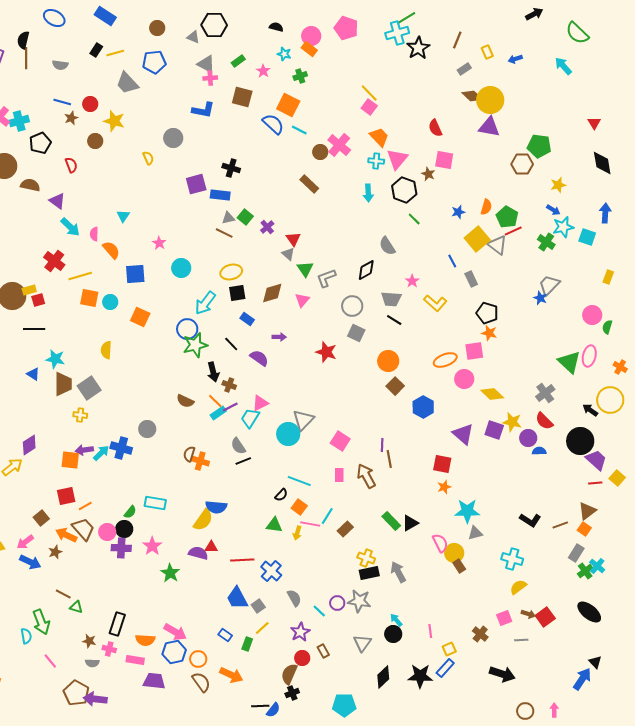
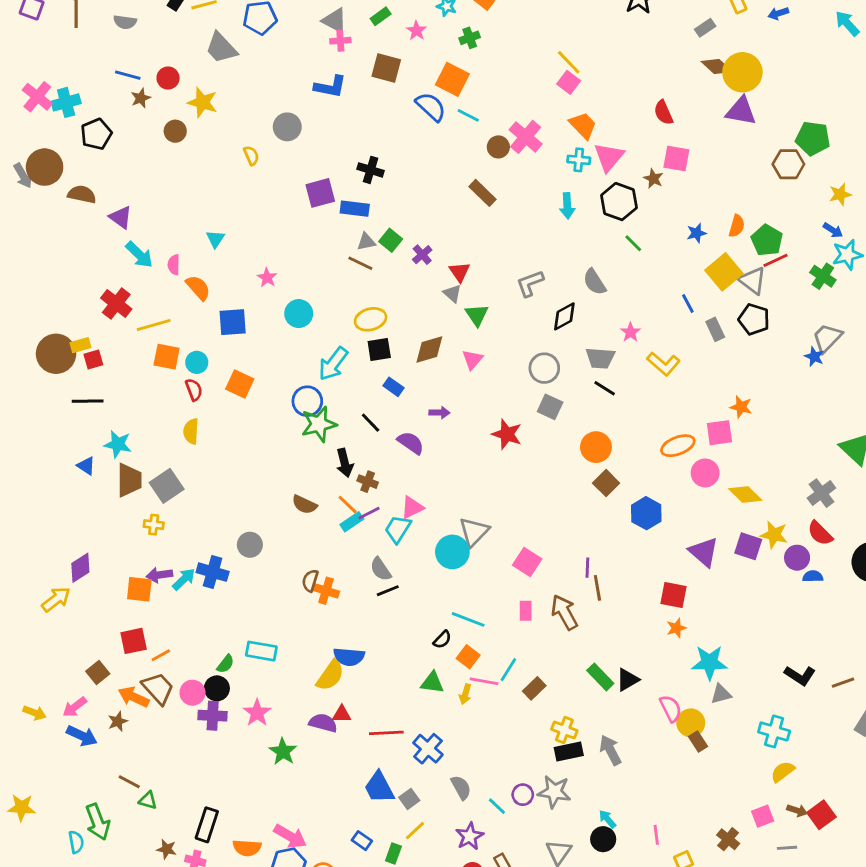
red semicircle: (71, 165) -> (194, 390), moved
gray L-shape: (326, 278) -> (530, 283), moved
black pentagon: (487, 313) -> (754, 319), moved

